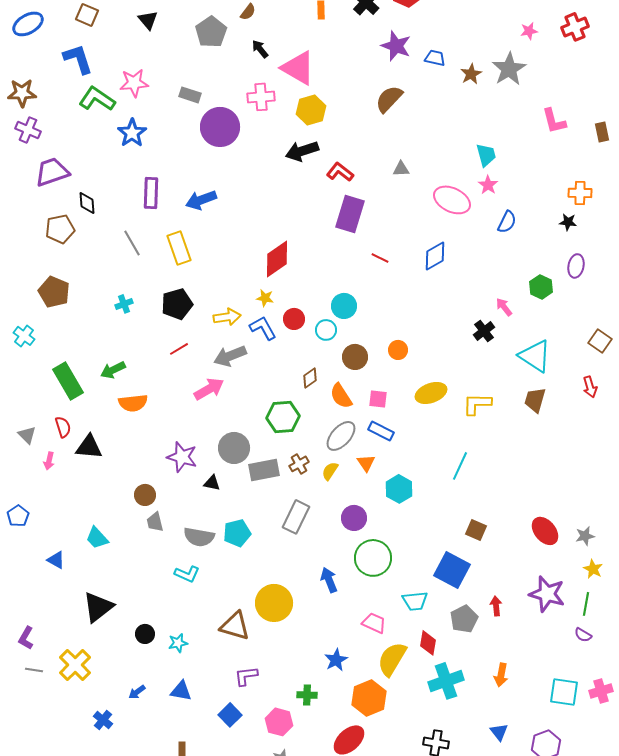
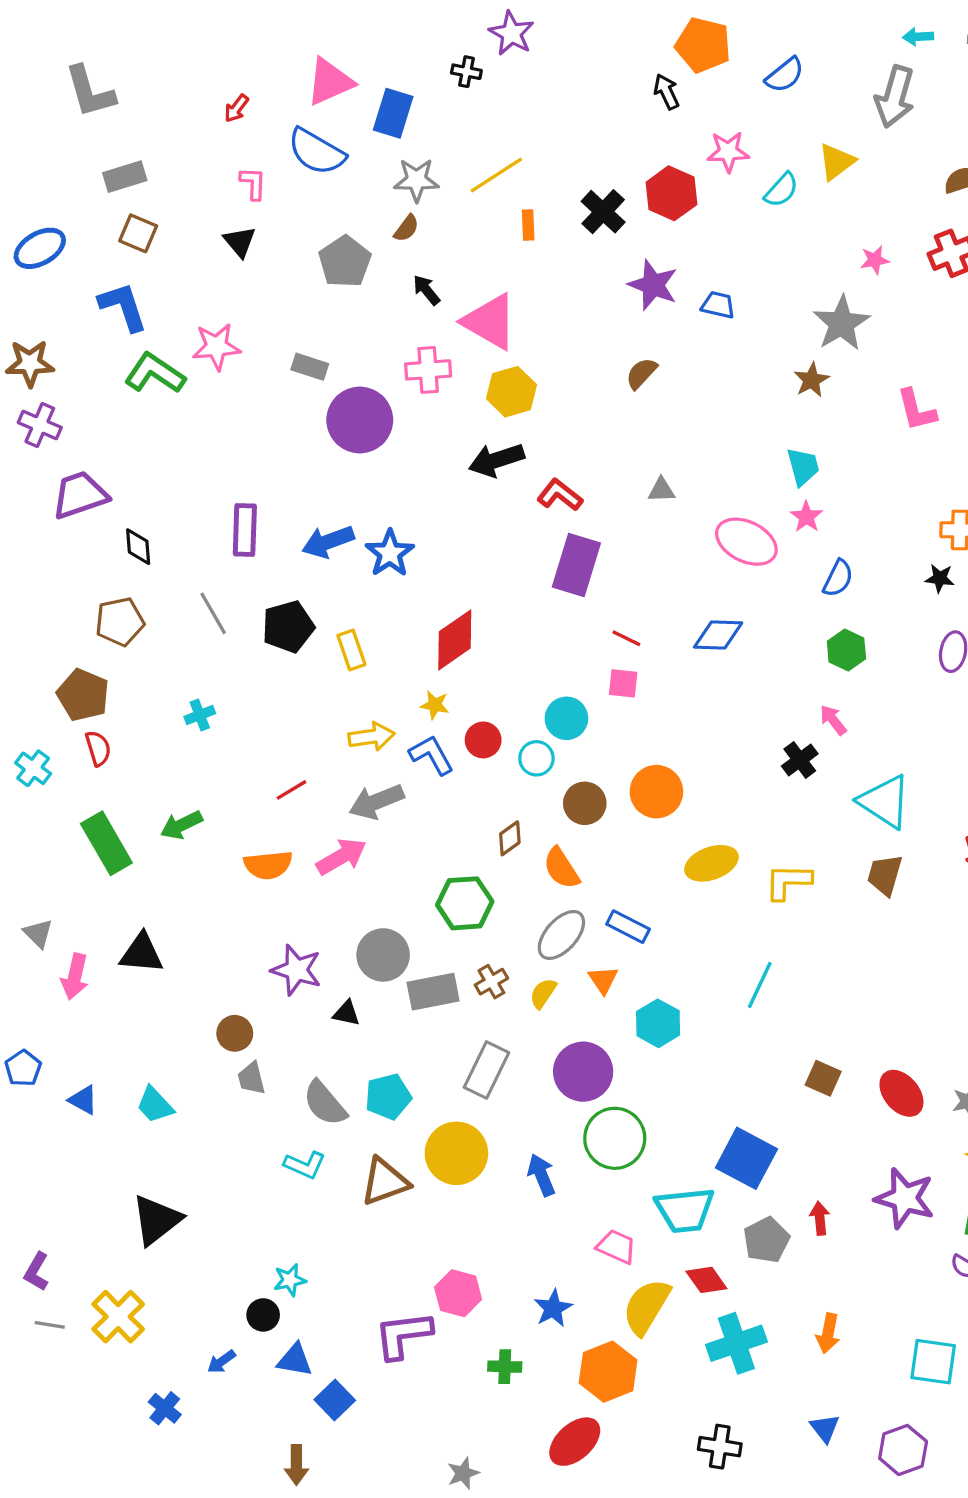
brown star: (471, 74) -> (811, 380), moved
brown semicircle: (389, 99) -> (641, 373), size x0.7
blue star: (132, 133) -> (390, 553), moved
brown pentagon: (60, 229) -> (120, 622), moved
yellow rectangle: (179, 248) -> (351, 650), moved, size x0.7
blue diamond: (435, 256) -> (718, 635), turned 32
green hexagon: (541, 287) -> (846, 650), moved
black pentagon: (177, 304) -> (288, 627), moved
orange circle: (398, 350) -> (656, 792), size x1.6
pink square: (378, 399) -> (623, 683), moved
orange semicircle: (133, 403) -> (268, 865), moved
red semicircle: (63, 427) -> (98, 748), moved
pink arrow: (49, 461) -> (75, 977), size x1.5
purple circle: (354, 518) -> (583, 1072), size x1.4
brown square: (476, 530) -> (823, 1078), moved
gray semicircle: (199, 537) -> (325, 1103), turned 40
blue triangle: (56, 560) -> (83, 1100), moved
cyan trapezoid: (415, 601) -> (685, 1210), size x1.4
yellow circle: (274, 603) -> (456, 1153), moved
brown triangle: (235, 626) -> (385, 1182), moved, turned -36
black circle: (145, 634) -> (263, 1315), moved
red diamond: (428, 643) -> (706, 1280), turned -45
purple L-shape: (246, 676) -> (403, 1335), size x1.5
blue square: (230, 715) -> (335, 1400), moved
pink hexagon: (279, 722) -> (458, 1293), moved

